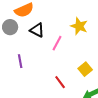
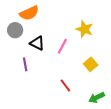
black triangle: (37, 30) -> (37, 43), moved
yellow square: (85, 69) -> (91, 64), moved

